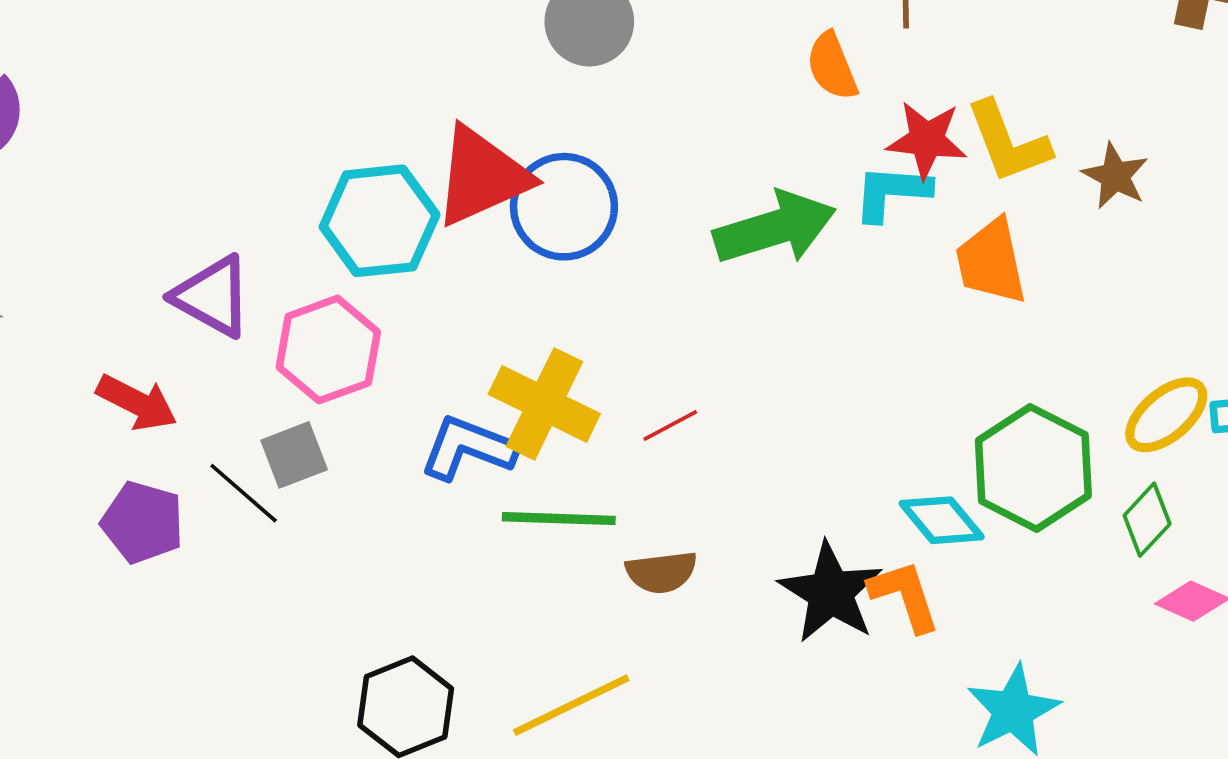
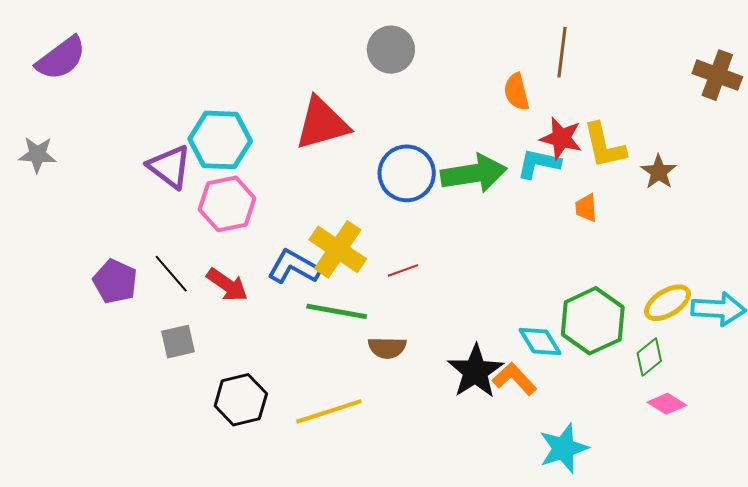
blue circle: (564, 207) -> (407, 173), moved
cyan hexagon: (380, 221) -> (220, 140), moved
orange trapezoid: (991, 262) -> (586, 208), size x0.6
red arrow: (137, 403) -> (227, 285), moved
gray square: (294, 455) -> (178, 342), moved
orange L-shape: (905, 596) -> (515, 379), turned -33

